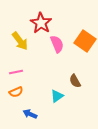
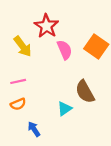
brown semicircle: (75, 81) -> (85, 92), size x1.5
blue arrow: (30, 114) -> (34, 129), turned 32

